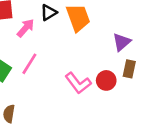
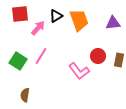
purple triangle: (122, 42) -> (113, 23), moved, turned 35
red circle: (106, 80) -> (98, 56), moved

